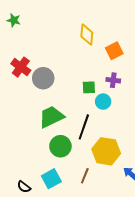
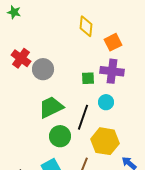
purple cross: (113, 80) -> (112, 71), size x1.6
cyan circle: (103, 102) -> (106, 102), moved

